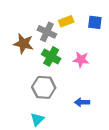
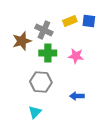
yellow rectangle: (66, 21) -> (70, 21), moved
brown star: (23, 44) -> (22, 41), turned -30
green cross: (51, 56) -> (48, 53), turned -30

